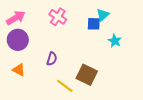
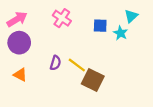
cyan triangle: (103, 15) -> (131, 16), moved
cyan star: (115, 41) -> (120, 33), moved
yellow line: (65, 86) -> (77, 65), moved

